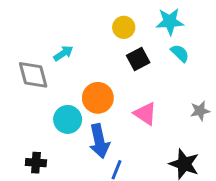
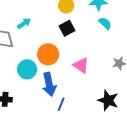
black square: (138, 59) -> (67, 28), moved

